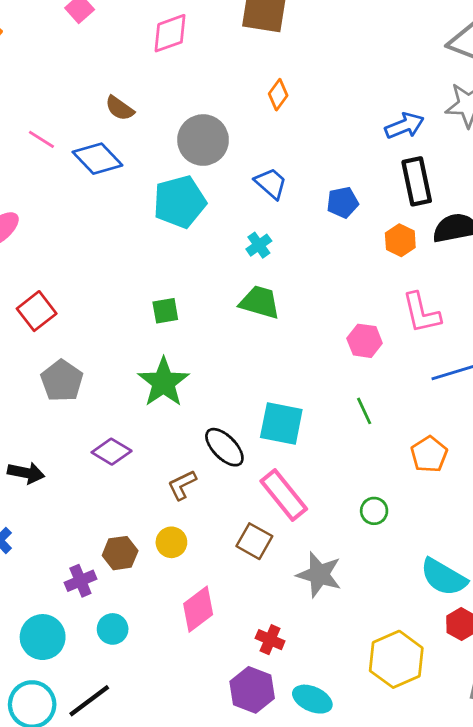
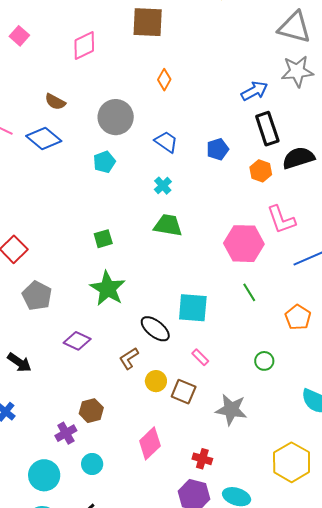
cyan pentagon: (180, 202) -> (104, 162), size x0.6
pink hexagon: (365, 341) -> (244, 244), size x1.6
black arrow: (26, 473) -> (19, 363), turned 30
pink rectangle: (284, 495) -> (200, 357), size x0.5
yellow circle: (171, 542) -> (156, 381), moved

